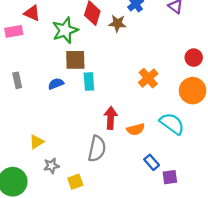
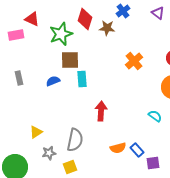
orange cross: (148, 78) -> (134, 61), moved
cyan semicircle: (172, 124) -> (155, 116), size x0.6
orange semicircle: (136, 129) -> (118, 148), moved
gray semicircle: (97, 149) -> (75, 140), moved

